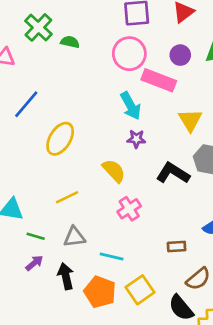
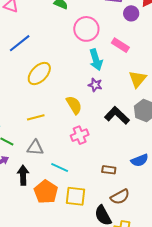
pink circle: (129, 54) -> (86, 29), moved
purple circle: (180, 55) -> (131, 13), moved
pink rectangle: (159, 80) -> (120, 45), size x0.7
yellow square: (140, 290) -> (76, 196), turned 30

